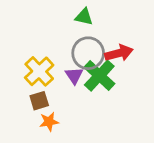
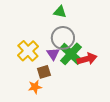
red arrow: (119, 53) -> (87, 59), moved
brown square: (39, 101) -> (44, 72), moved

